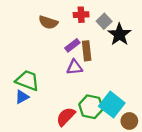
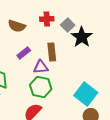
purple rectangle: (72, 45) -> (24, 53), moved
cyan square: (112, 105) -> (86, 94), moved
green hexagon: (91, 107) -> (41, 87), moved

